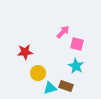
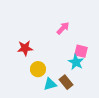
pink square: (77, 44) -> (81, 51), moved
brown rectangle: (66, 86) -> (66, 82), turned 32

